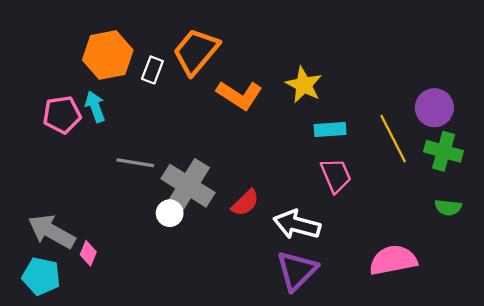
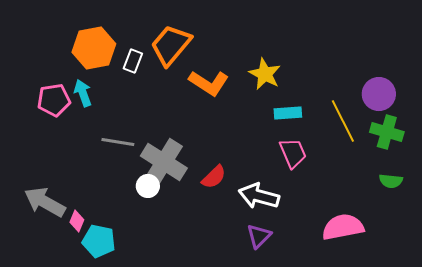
purple triangle: (297, 270) -> (259, 236), size x0.7
cyan pentagon: (41, 276) -> (99, 241), moved

